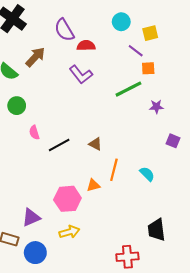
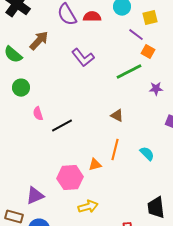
red semicircle: (86, 46) -> (92, 17), moved
orange square: (148, 68) -> (148, 52), turned 32
brown triangle: (95, 144) -> (117, 116), moved
yellow arrow: (69, 232) -> (88, 207), moved

